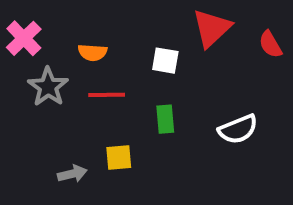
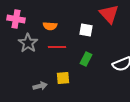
red triangle: (212, 28) -> (109, 14), turned -30
pink cross: (24, 38) -> (16, 19), turned -36
green rectangle: (165, 119) -> (86, 59), turned 32

